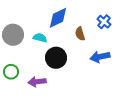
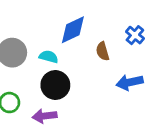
black circle: (56, 58) -> (55, 85), moved

